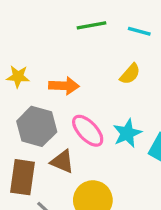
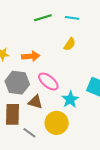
cyan star: (127, 133) -> (70, 99), moved

